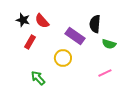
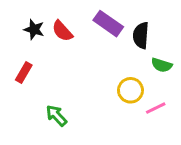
purple rectangle: (75, 36) -> (108, 24), moved
red rectangle: (30, 42) -> (24, 72), moved
yellow circle: (63, 58) -> (130, 90), moved

